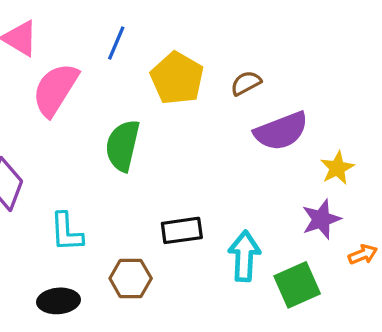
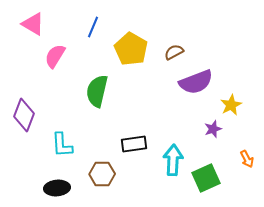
pink semicircle: (55, 89) -> (55, 56), size x0.7
purple star: (321, 219) -> (213, 129), moved, size x0.7
orange arrow: (363, 254) -> (247, 159), turned 84

